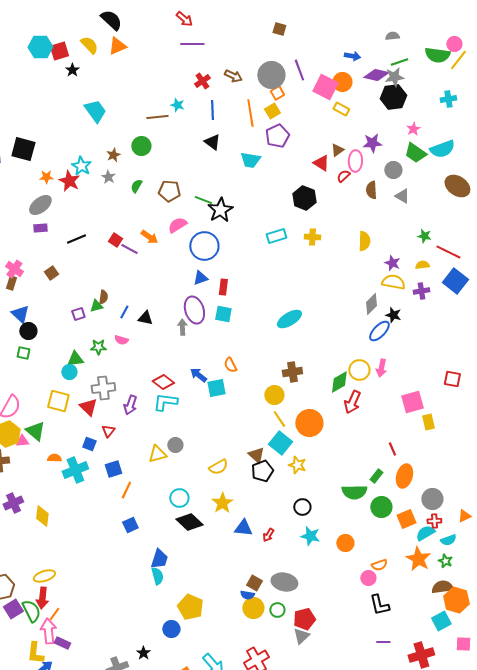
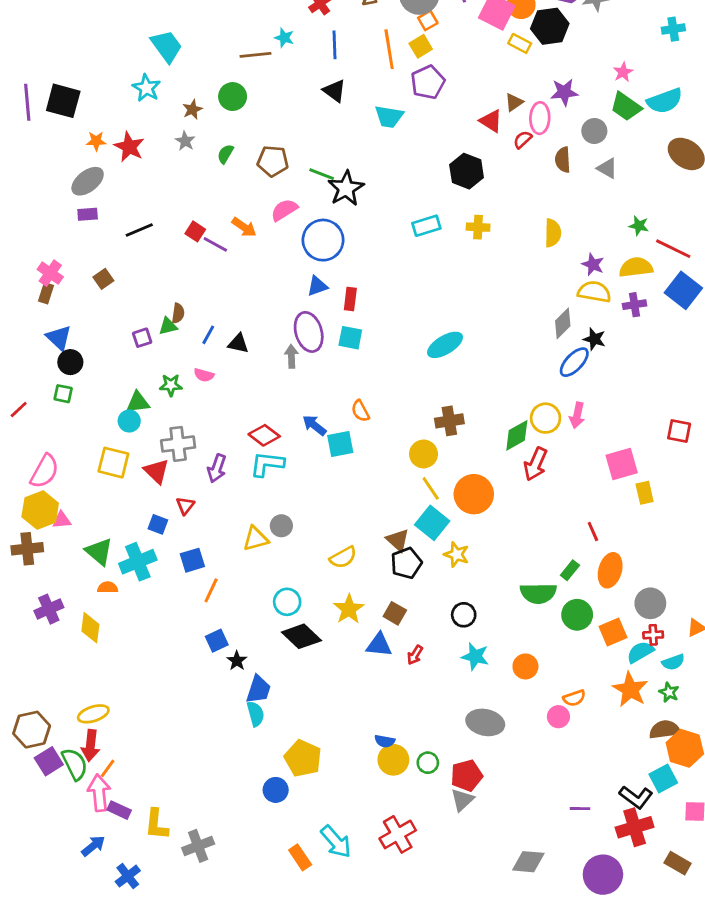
black hexagon: (393, 97) -> (550, 26), moved
cyan star: (81, 166) -> (146, 88), moved
yellow semicircle: (422, 265) -> (636, 267), size x1.6
green triangle: (35, 431) -> (99, 552), moved
orange semicircle: (54, 458) -> (108, 587), moved
gray ellipse: (284, 582) -> (485, 722), moved
brown square: (254, 583) -> (395, 613), moved
black L-shape: (379, 605) -> (636, 797), moved, turned -40
yellow L-shape: (35, 653) -> (156, 824), moved
black star: (143, 653) -> (237, 661), moved

